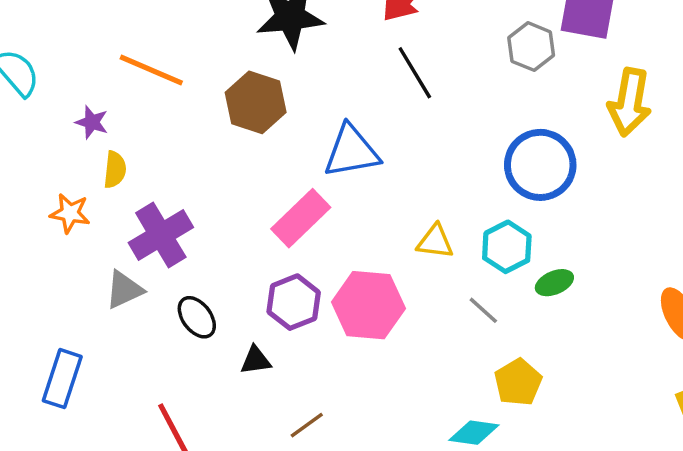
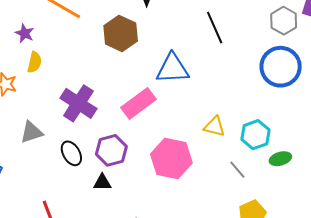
blue circle: (540, 165) -> (281, 67), moved
purple cross: (161, 235) -> (78, 103), moved, turned -33
purple hexagon: (294, 302) -> (111, 150), moved

